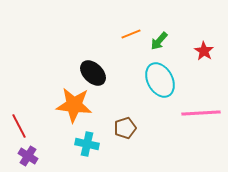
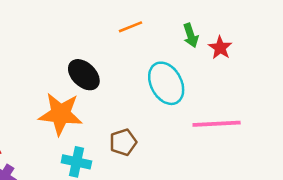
green arrow: (159, 41) -> (191, 35), moved, turned -60

